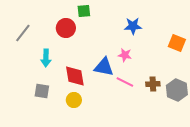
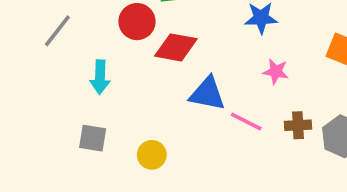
pink star: (125, 55) -> (276, 72), moved
red diamond: (75, 76) -> (176, 47), moved, turned -70

